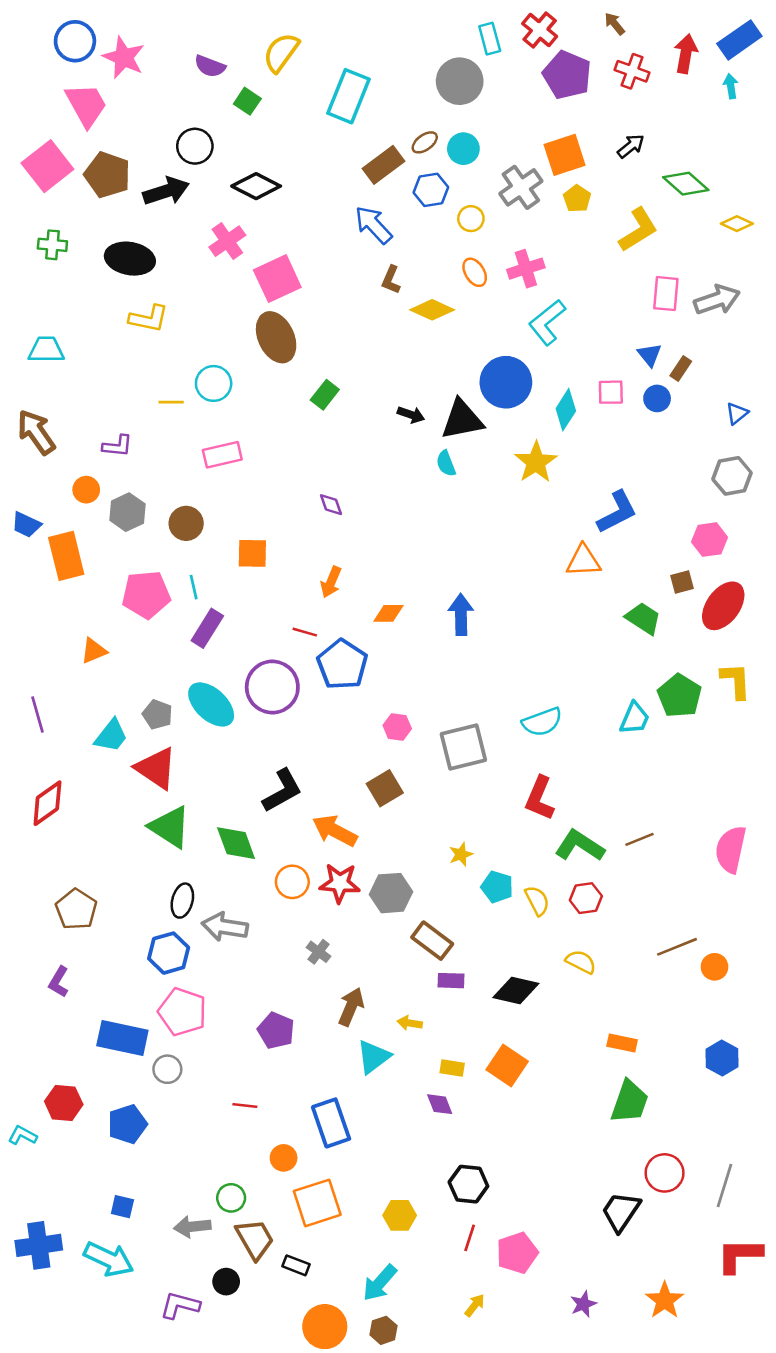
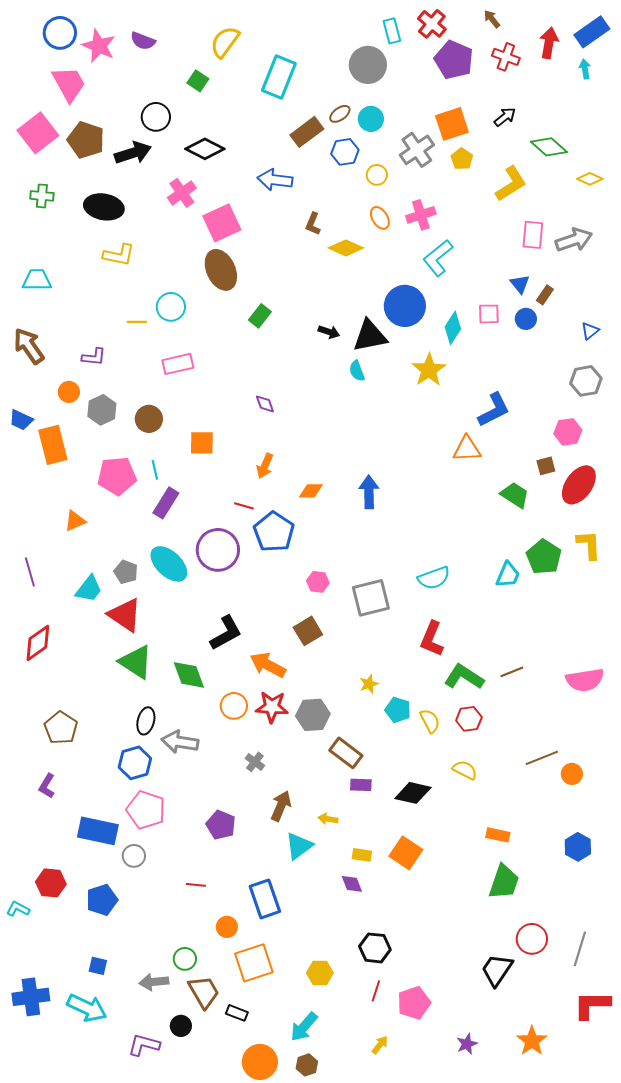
purple semicircle: (210, 66) -> (143, 41), moved
blue arrow: (373, 225) -> (275, 180), moved, turned -40
pink semicircle: (731, 849) -> (585, 680), turned -111

